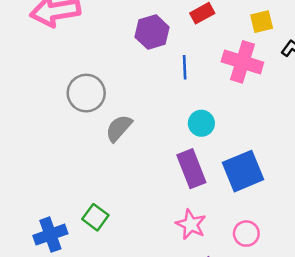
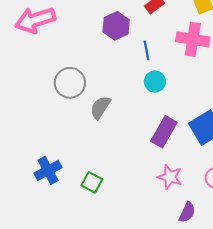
cyan circle: (201, 123) -> (155, 82), moved
purple rectangle: (191, 169) -> (164, 132), turned 60
blue cross: (50, 235) -> (48, 170), moved

